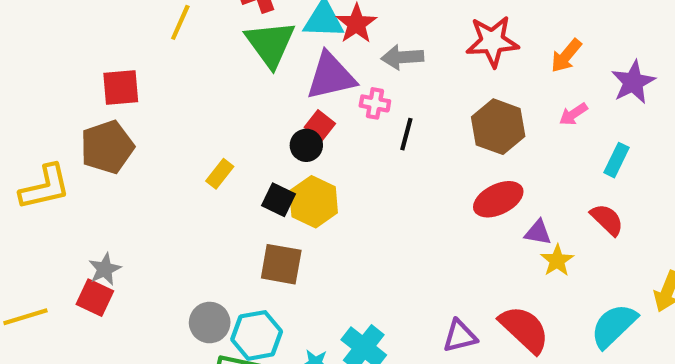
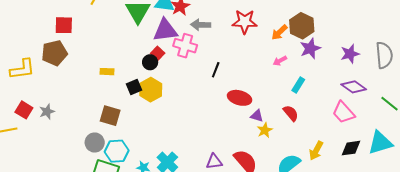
pink cross: (375, 103) -> (185, 46), size x1.6
brown hexagon: (498, 127) -> (302, 26), moved
black line: (406, 134) -> (216, 70), moved
yellow rectangle: (220, 174) -> (107, 72), turned 48
red ellipse: (498, 199) -> (240, 98), turned 35
black square: (278, 200) -> (134, 87), turned 35
brown square: (281, 264) -> (110, 116), moved
red square: (95, 298) -> (24, 110), moved

